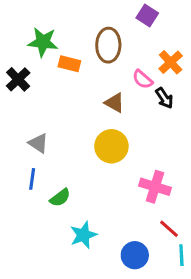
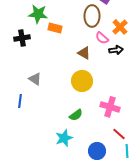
brown ellipse: (108, 45) -> (92, 16), moved
black cross: (18, 79) -> (22, 38), turned 35
black arrow: (164, 98) -> (116, 50), turned -64
blue line: (32, 179) -> (20, 101), moved
green semicircle: (60, 198) -> (76, 115), moved

